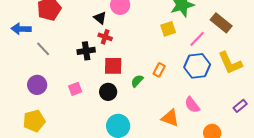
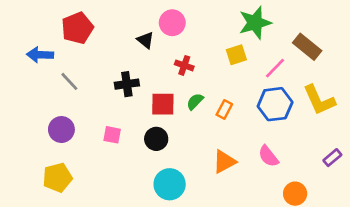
red cross: (105, 37) -> (184, 65), moved
green semicircle: (137, 81) -> (195, 101), moved
pink square: (75, 89) -> (112, 135), turned 32
orange triangle: (170, 118) -> (224, 162), moved, turned -48

